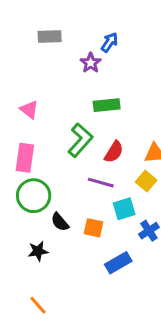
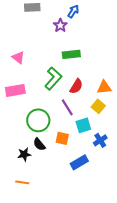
pink rectangle: (25, 158) -> (15, 90), turned 72
purple line: (101, 183) -> (67, 107), turned 42
green circle: (34, 196) -> (38, 120), moved
black semicircle: (60, 222) -> (39, 144), moved
orange line: (38, 305) -> (22, 182), moved, turned -40

